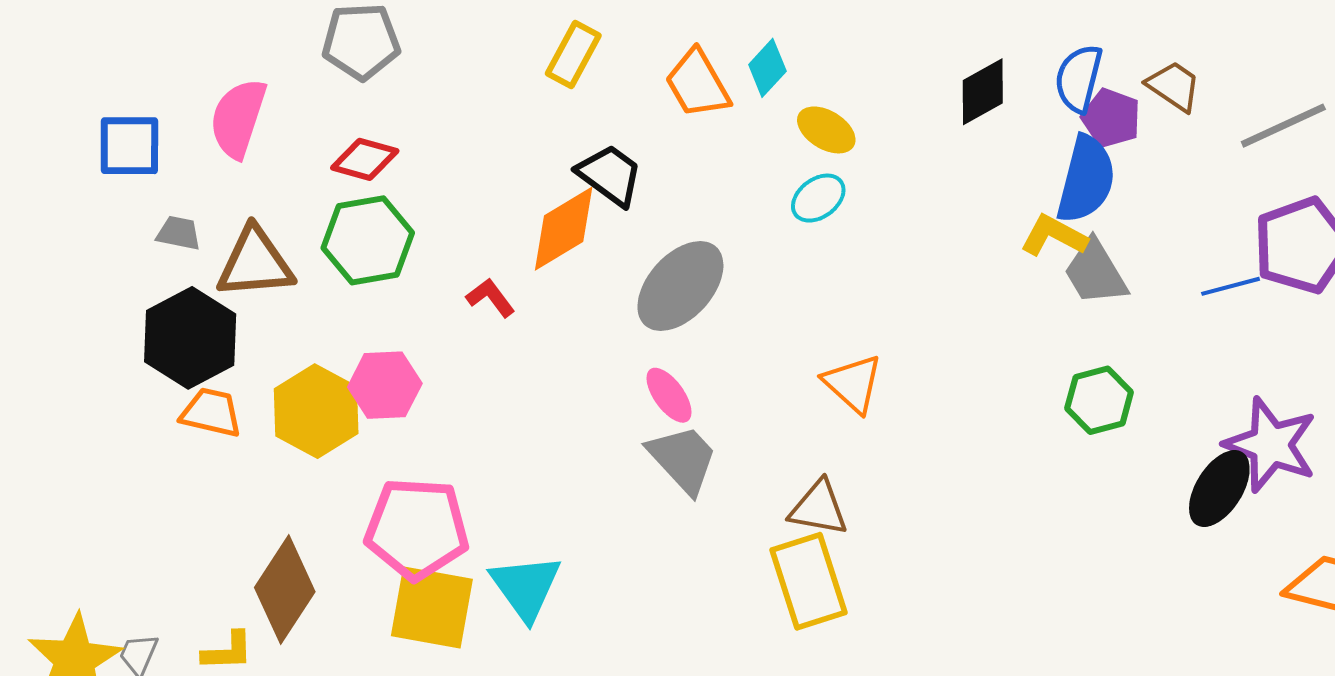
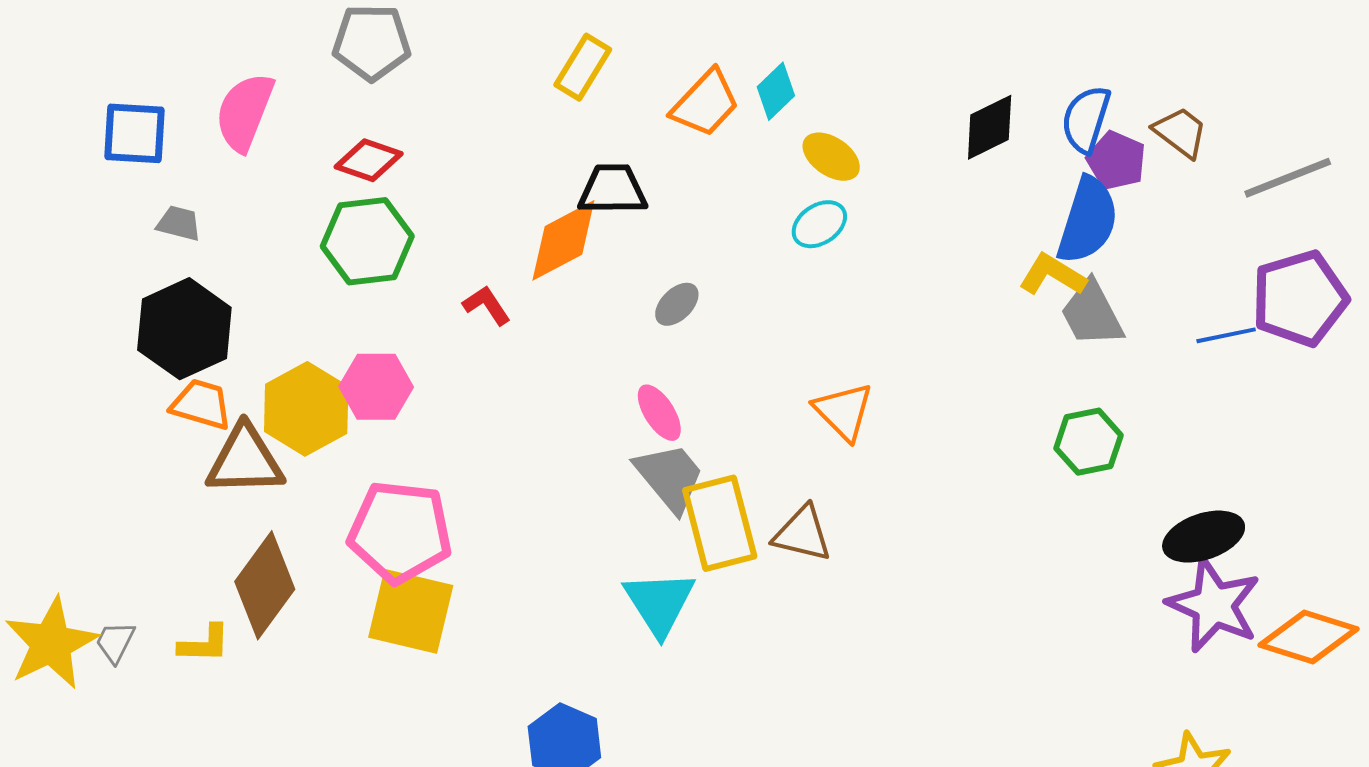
orange trapezoid: (698, 84) -> (705, 103), turned -110
black trapezoid: (610, 175) -> (613, 189), turned -40
brown triangle: (255, 263) -> (245, 460), moved
gray ellipse: (680, 286) -> (677, 304), size x0.5
purple star: (1271, 445) -> (1214, 605), moved
black ellipse: (1219, 489) -> (1204, 537), turned 36
yellow rectangle: (809, 581) -> (720, 523), moved
cyan triangle: (526, 587) -> (659, 603), moved

